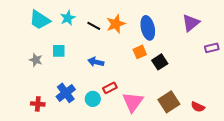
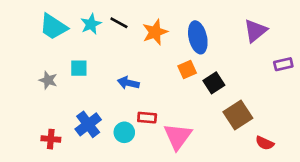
black line: (94, 26) -> (119, 23), moved
red rectangle: (110, 88) -> (147, 118), turned 32
brown square: (169, 102) -> (238, 115), moved

